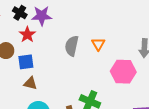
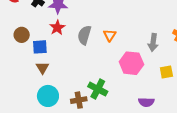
red star: (27, 35) -> (57, 28), moved
brown triangle: (30, 83) -> (43, 68), turned 40

